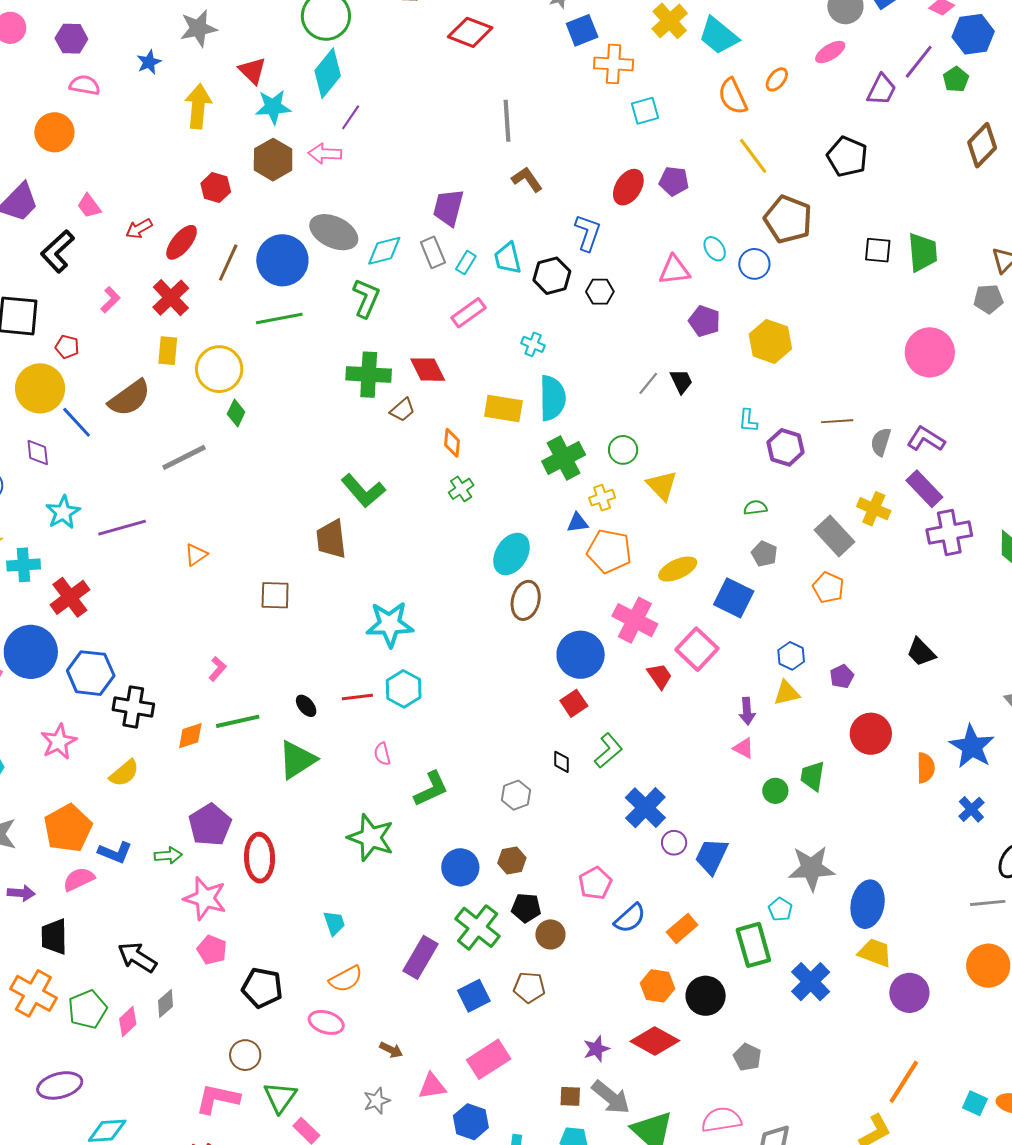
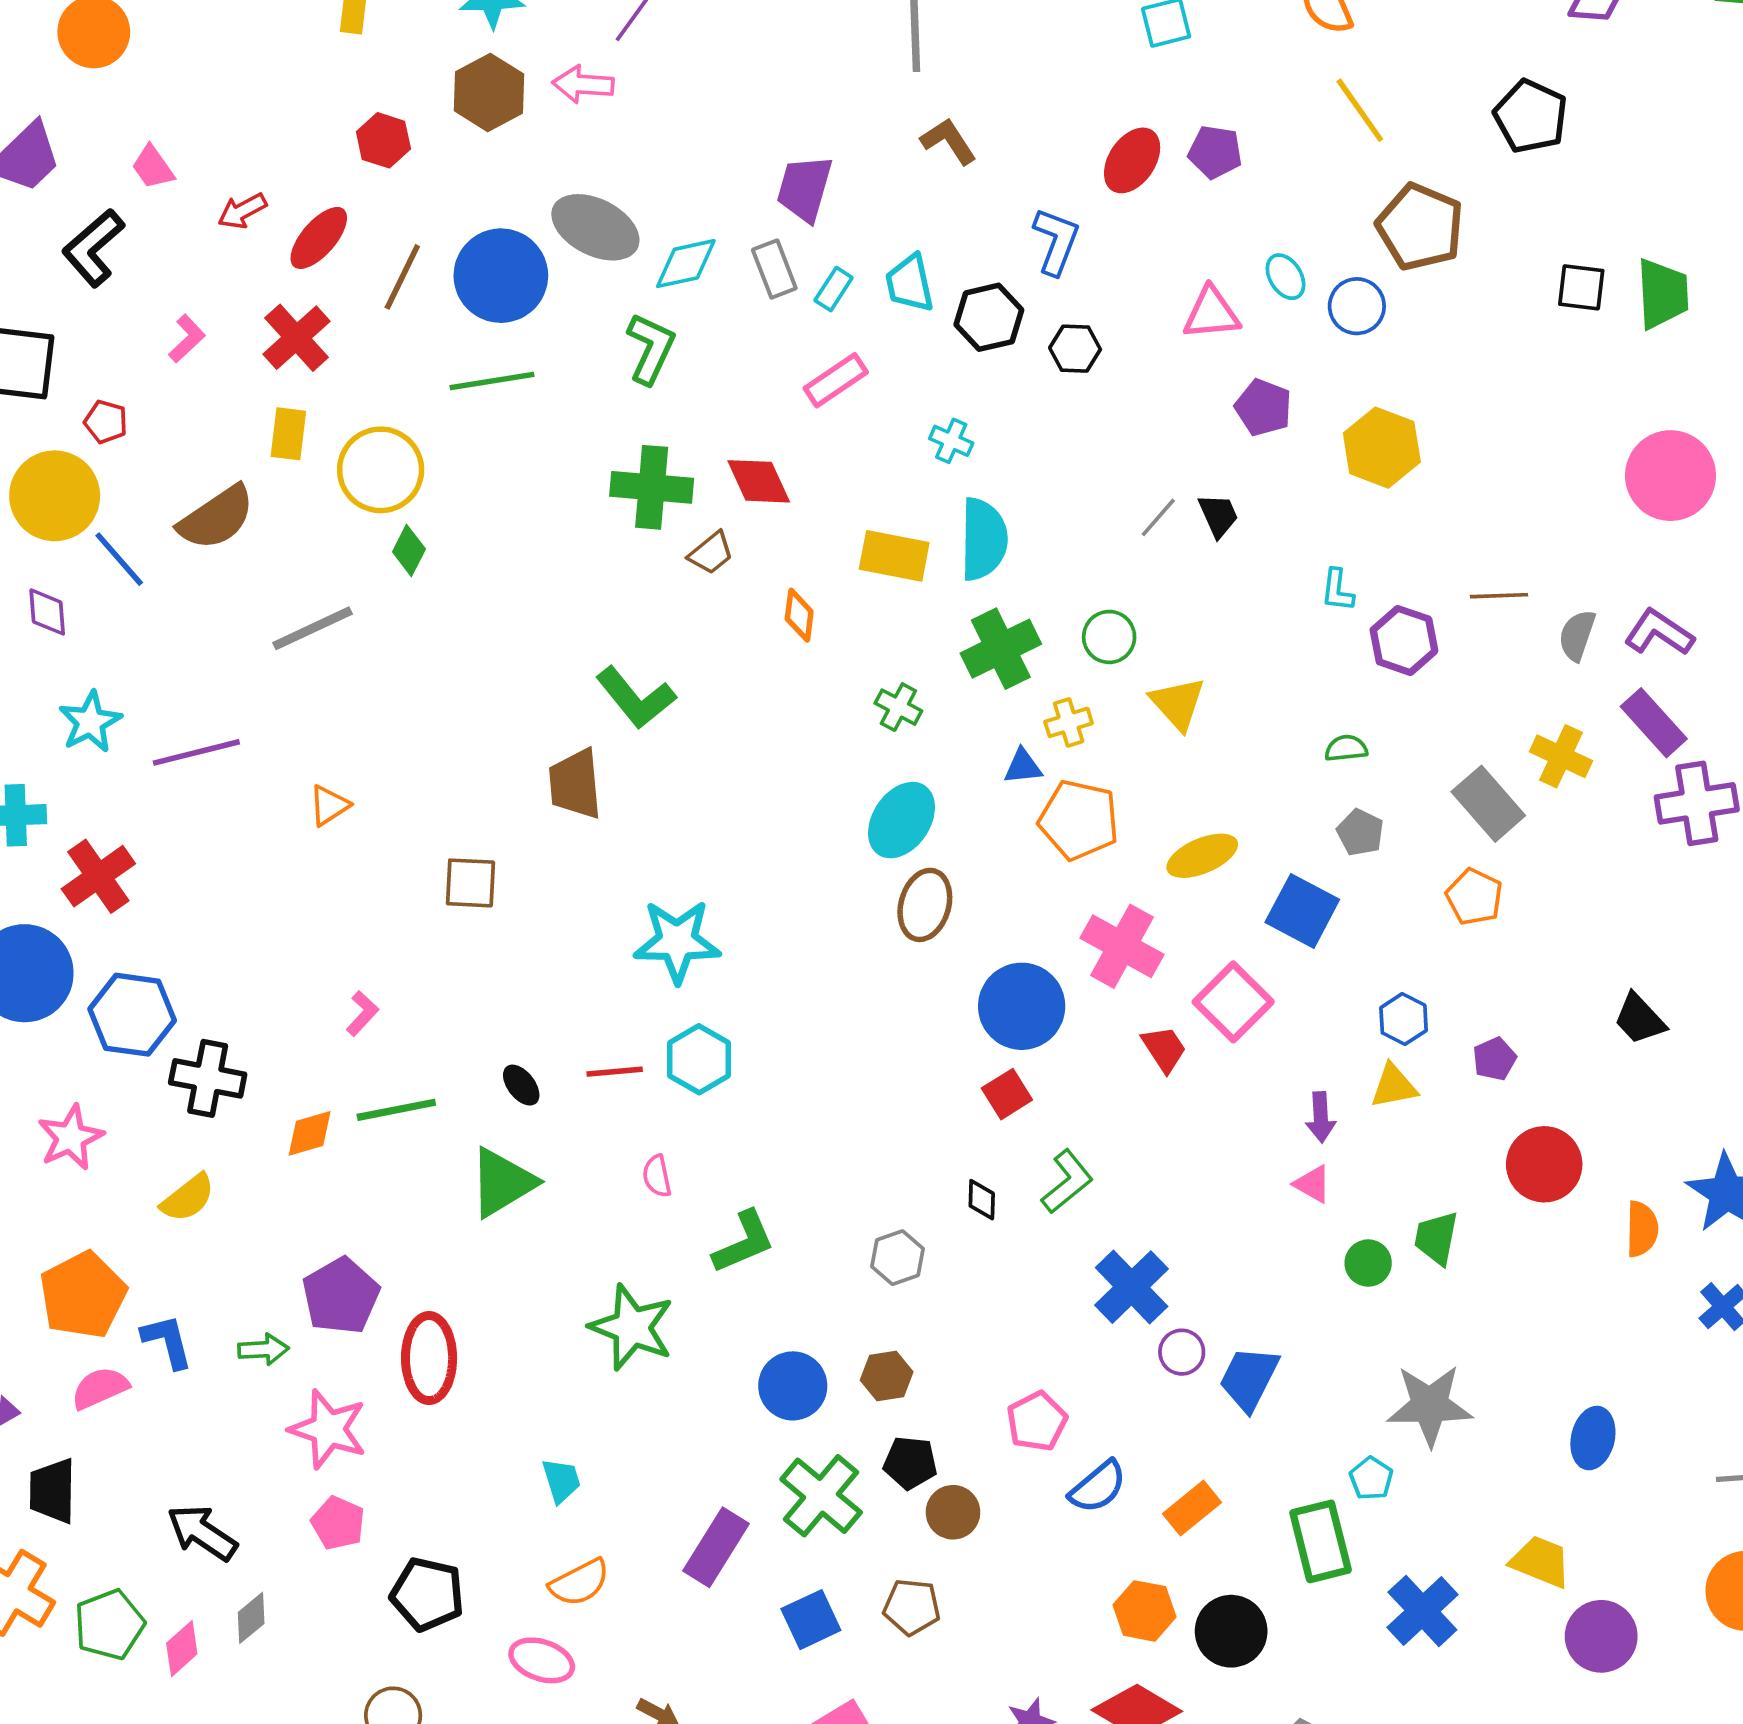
green cross: (461, 489) -> (898, 707), moved, turned -30
blue L-shape: (115, 852) -> (167, 1341), turned -128
blue ellipse: (868, 904) -> (1593, 1438), moved, size x0.7

